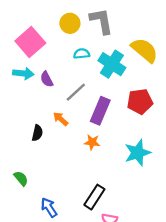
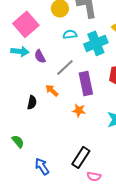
cyan cross: (112, 64) -> (96, 43), turned 35
purple rectangle: (100, 111) -> (86, 83), turned -35

